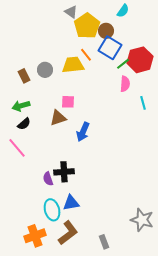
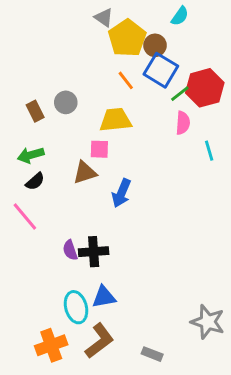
yellow trapezoid: (73, 65) -> (116, 120), moved
purple semicircle: (48, 179) -> (70, 250), moved
gray rectangle: (104, 242) -> (152, 354), turned -48

